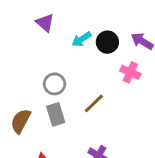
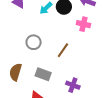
gray rectangle: (56, 114) -> (43, 74), moved, turned -42

